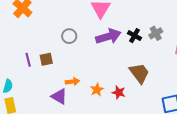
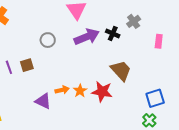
gray cross: (156, 33) -> (134, 21), moved
orange arrow: (72, 82) -> (62, 90), moved
red star: (119, 92) -> (102, 92), size x1.5

